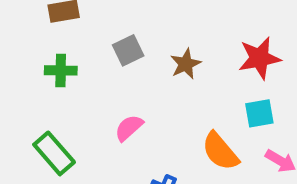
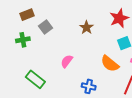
gray square: (128, 50) -> (45, 27), moved
green cross: (61, 70) -> (23, 40), moved

